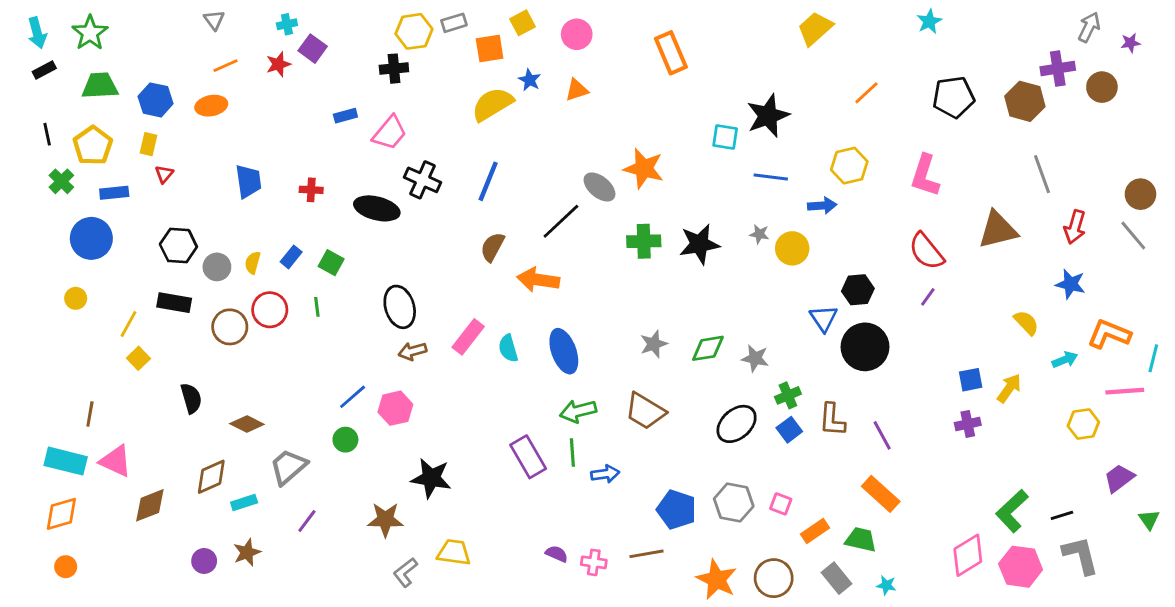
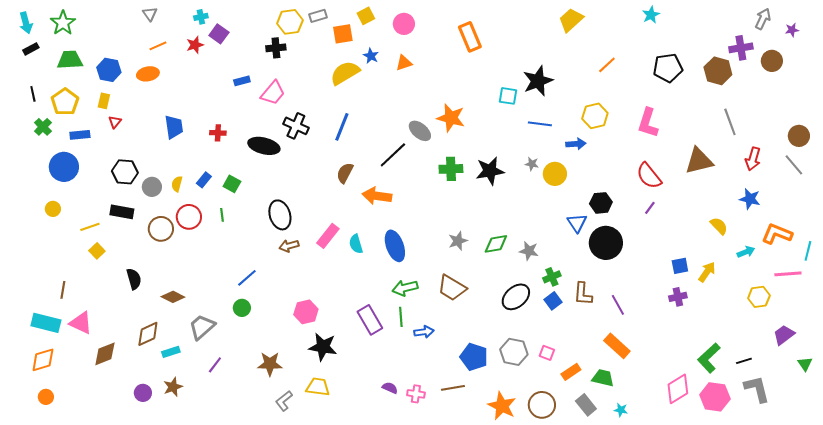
yellow line: (128, 324) -> (90, 227), turned 42
pink hexagon: (395, 408) -> (306, 312), moved
black star: (431, 478) -> (323, 347), moved

